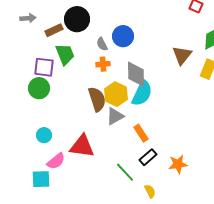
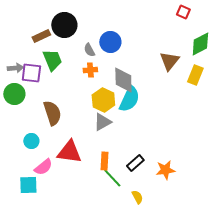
gray arrow: (28, 18) -> (15, 68), moved
green circle: (39, 88) -> (14, 94), moved
brown semicircle: (97, 99) -> (52, 113), moved
orange rectangle: (141, 133) -> (104, 161), moved, turned 36

